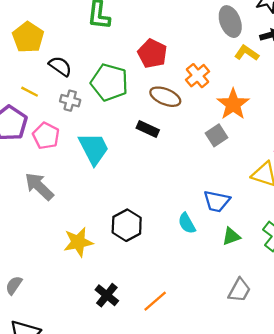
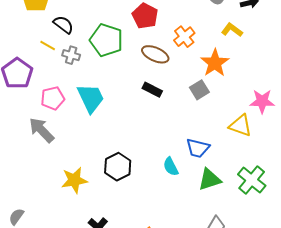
yellow L-shape: (247, 53) -> (232, 30), moved
yellow line: (30, 92) -> (48, 46), moved
black rectangle: (148, 129) -> (152, 90), moved
pink pentagon: (46, 136) -> (53, 98), moved, turned 30
green triangle: (231, 236) -> (210, 179), size x1.4

